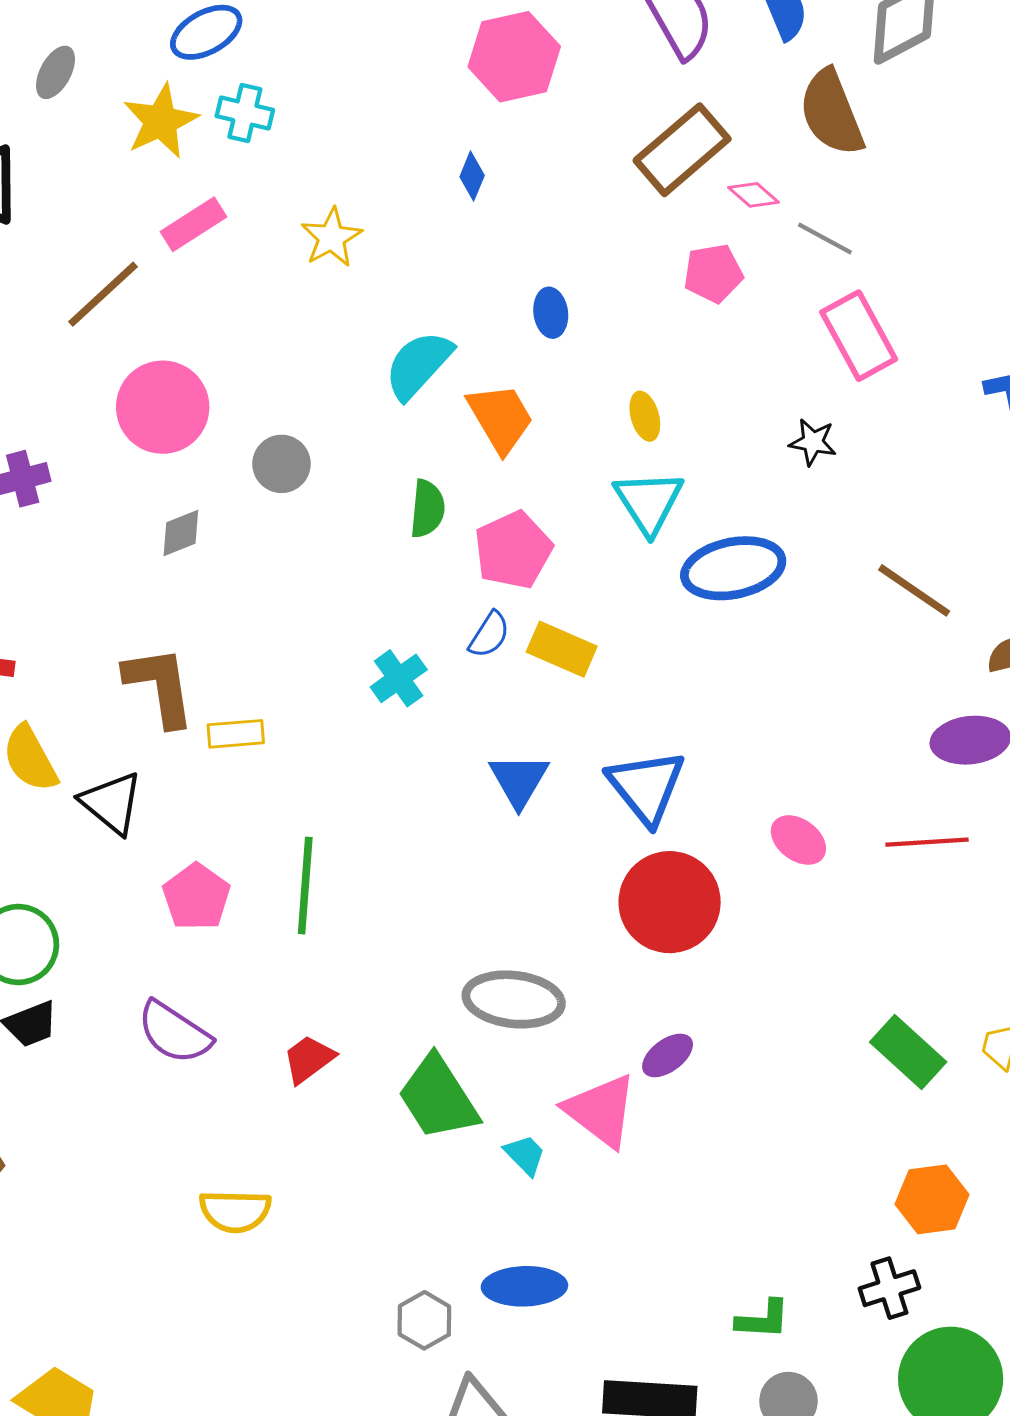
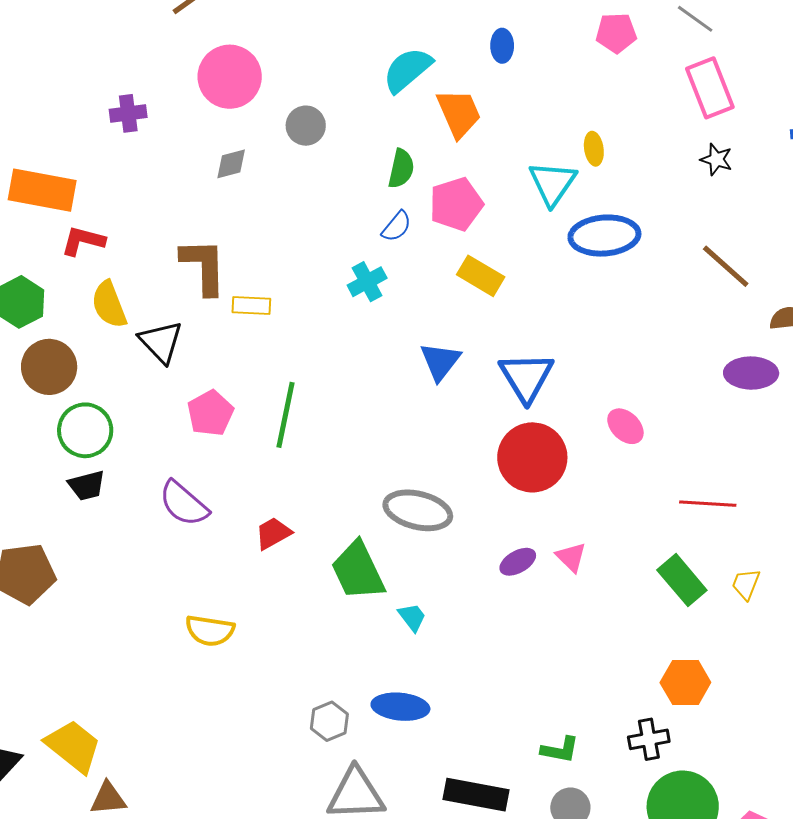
yellow ellipse: (645, 416) -> (594, 149), moved
black star: (813, 442) -> (716, 159), moved
blue semicircle: (489, 635) -> (397, 226), moved
red line: (927, 842) -> (708, 504), moved
pink triangle: (601, 1111) -> (571, 557), moved, size x0.6

